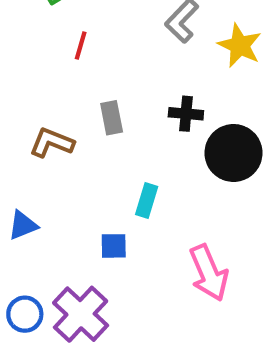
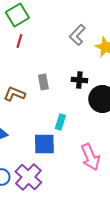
red line: (81, 46) -> (19, 41), moved
blue square: (114, 246) -> (44, 144), size x1.6

